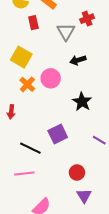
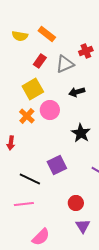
red rectangle: (33, 23) -> (40, 61), moved, turned 48
gray triangle: (66, 32) -> (65, 64), turned 36
yellow square: (21, 57) -> (33, 89), moved, turned 30

